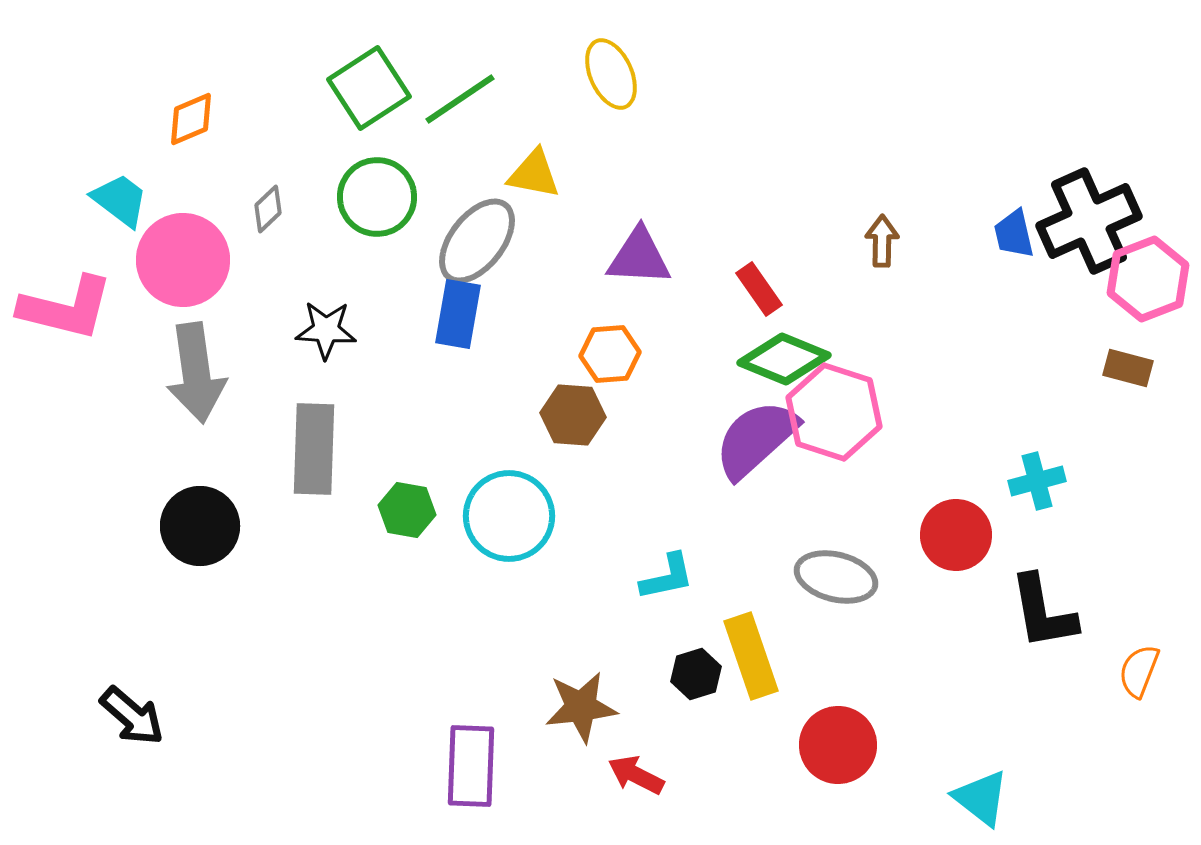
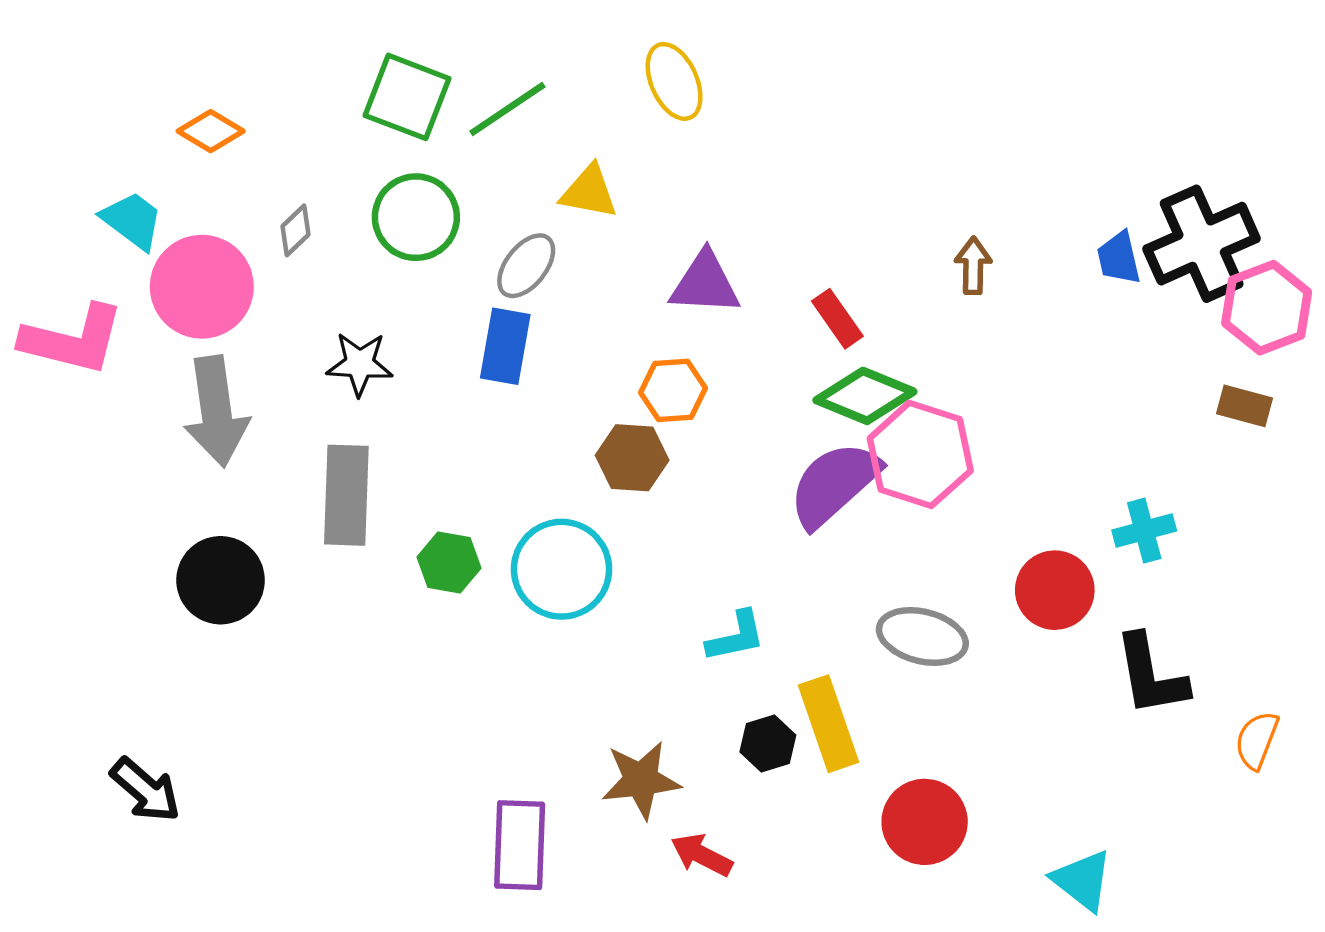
green square: (369, 88) -> (407, 97), turned -36
orange diamond: (191, 119) -> (211, 131), turned 54
gray ellipse: (477, 241) -> (526, 266), size x0.7

